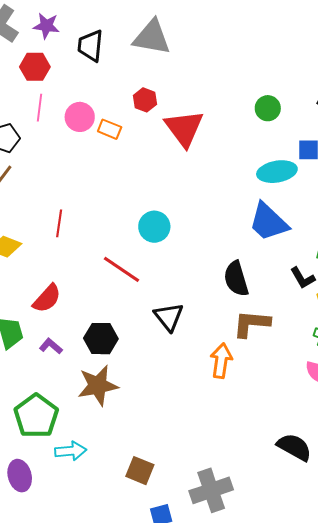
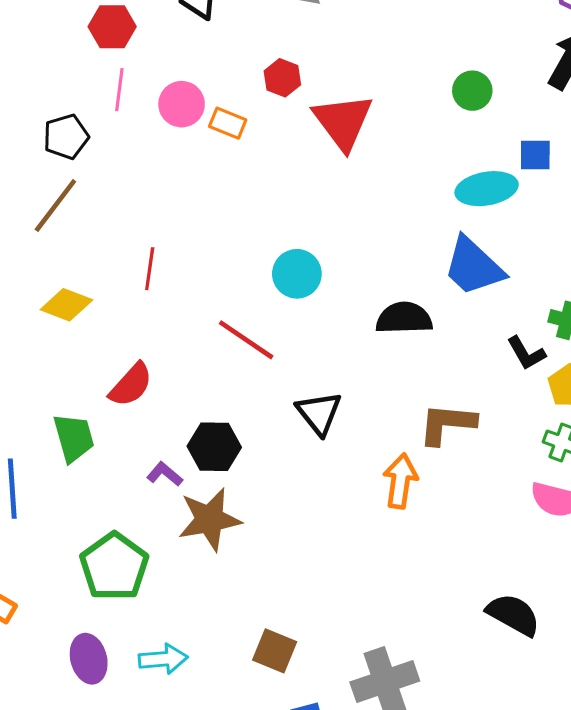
black semicircle: (236, 279) -> (404, 318), moved, turned 105
purple L-shape: (51, 346) -> (165, 474), moved
cyan arrow: (71, 451) -> (163, 659), moved

